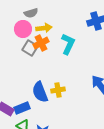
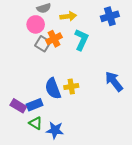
yellow arrow: (44, 28) -> (68, 16), moved

